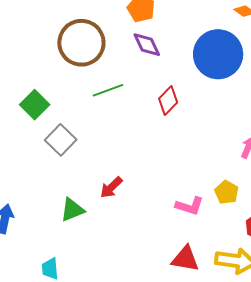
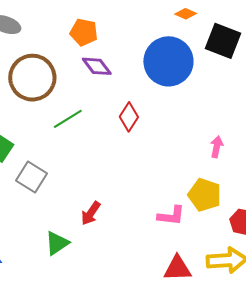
yellow pentagon: (227, 192) -> (205, 195), size x1.4

